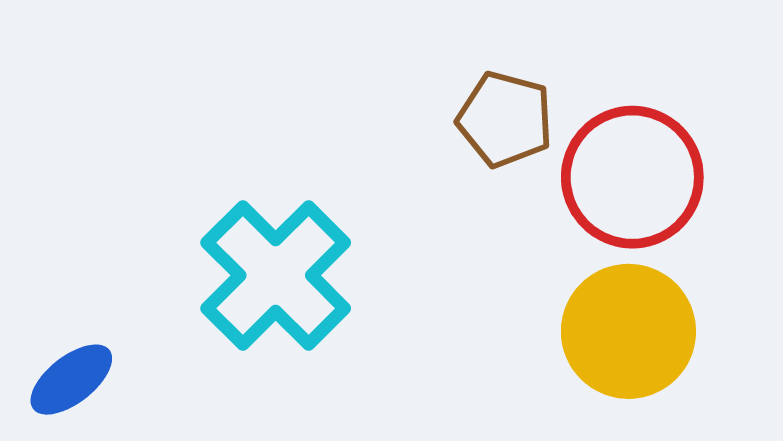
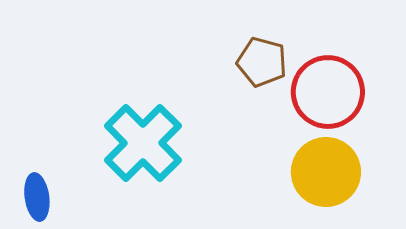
blue ellipse: (71, 380) -> (37, 197), turned -60

